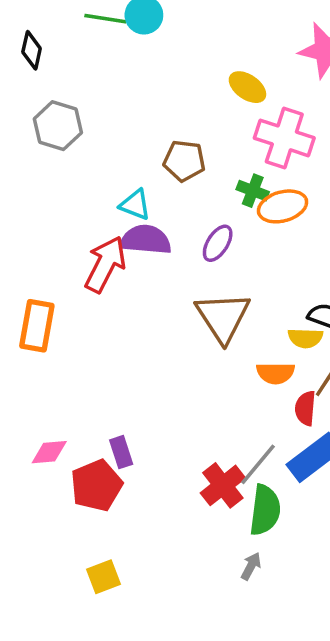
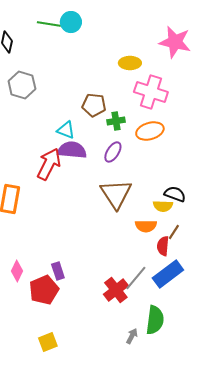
yellow ellipse: (247, 87) -> (130, 63), turned -35
green cross: (253, 191) -> (116, 121), moved, turned -30
pink diamond: (49, 452) -> (17, 271), turned -60
green semicircle: (265, 510) -> (155, 320), moved

